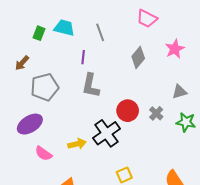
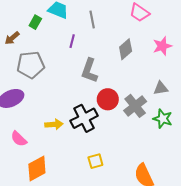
green rectangle: (39, 33) -> (35, 22), moved
gray L-shape: (91, 86) -> (89, 71), moved
gray cross: (156, 113) -> (135, 106), size x1.6
pink semicircle: (43, 153) -> (19, 139), moved

